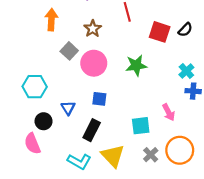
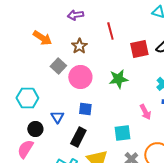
orange arrow: (51, 20) -> (42, 38), turned 120
red square: (160, 32) -> (139, 49), turned -30
pink arrow: (169, 112) -> (145, 112), moved
pink semicircle: (32, 144) -> (25, 149), turned 54

